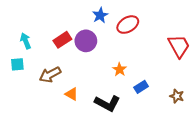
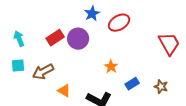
cyan square: (17, 64) -> (18, 66), moved
brown star: (177, 96) -> (161, 87), moved

